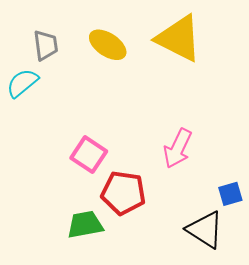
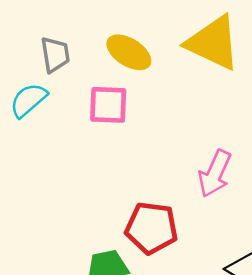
pink square: (89, 155) -> (108, 105), moved, turned -30

